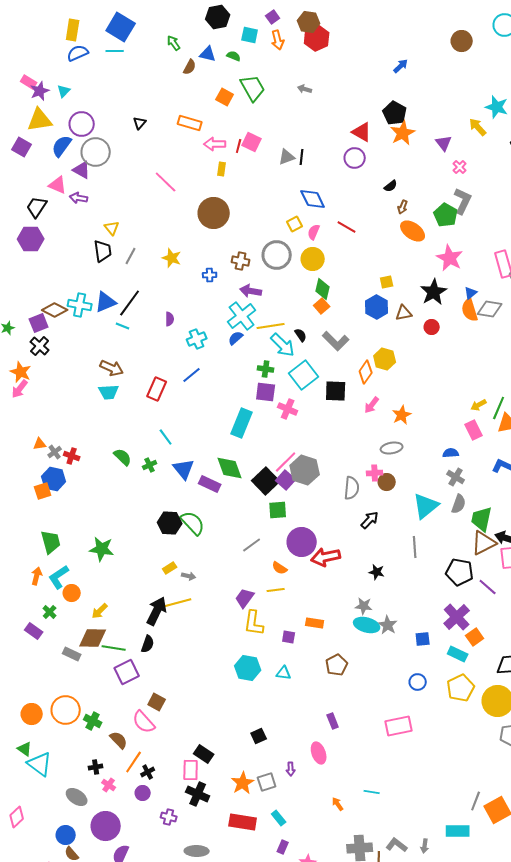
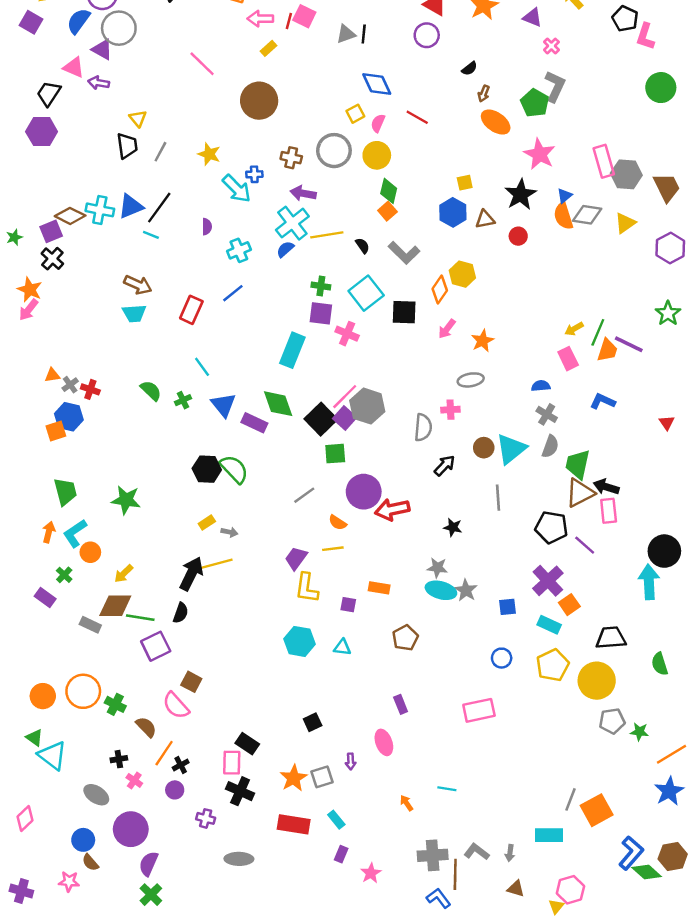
purple triangle: (444, 143) -> (532, 17), turned -30
yellow rectangle: (222, 169) -> (269, 48), turned 40
cyan arrow: (283, 345) -> (237, 189), moved
brown circle: (387, 482) -> (484, 448), moved

